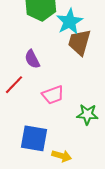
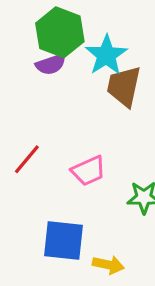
purple semicircle: (32, 59) -> (51, 64), moved, turned -78

